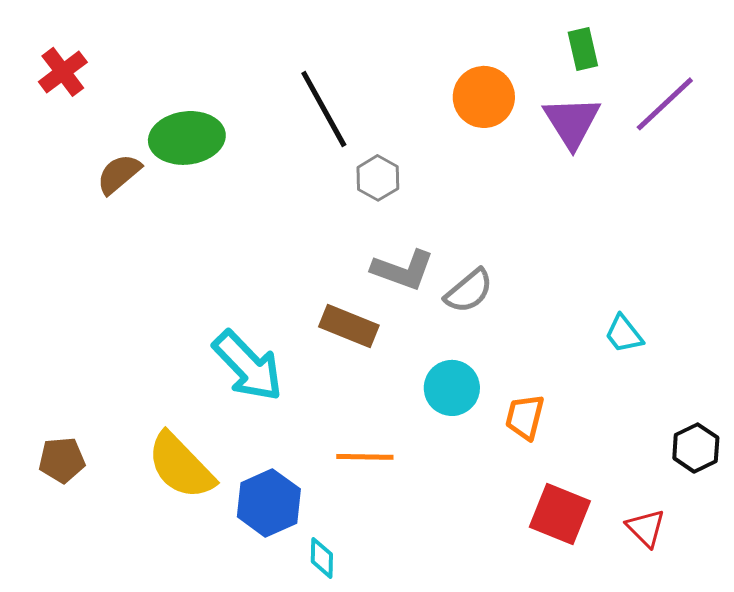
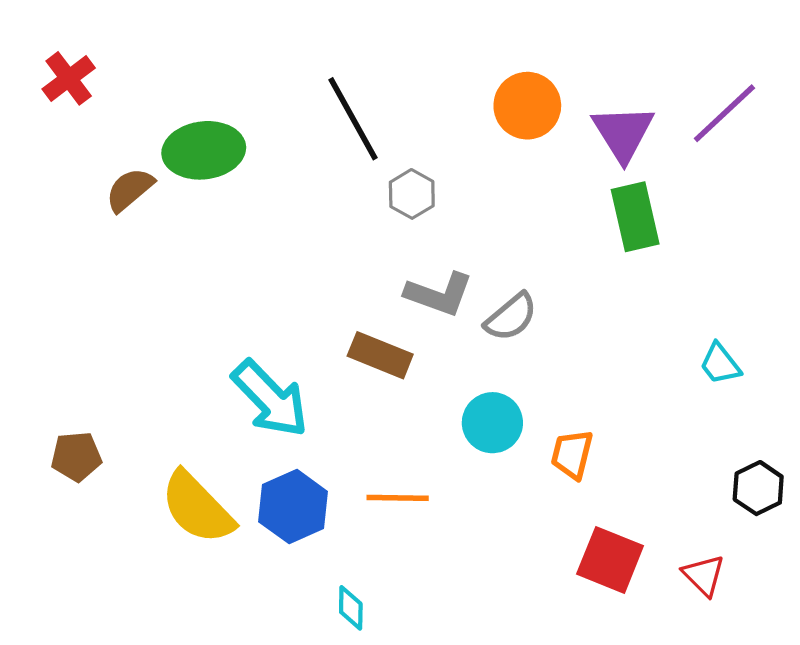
green rectangle: (583, 49) -> (635, 217), moved, size x1.5
cyan trapezoid: (624, 334) -> (720, 364), moved
brown pentagon: (62, 460) -> (76, 456), moved
blue hexagon: (269, 503) -> (293, 507), moved

